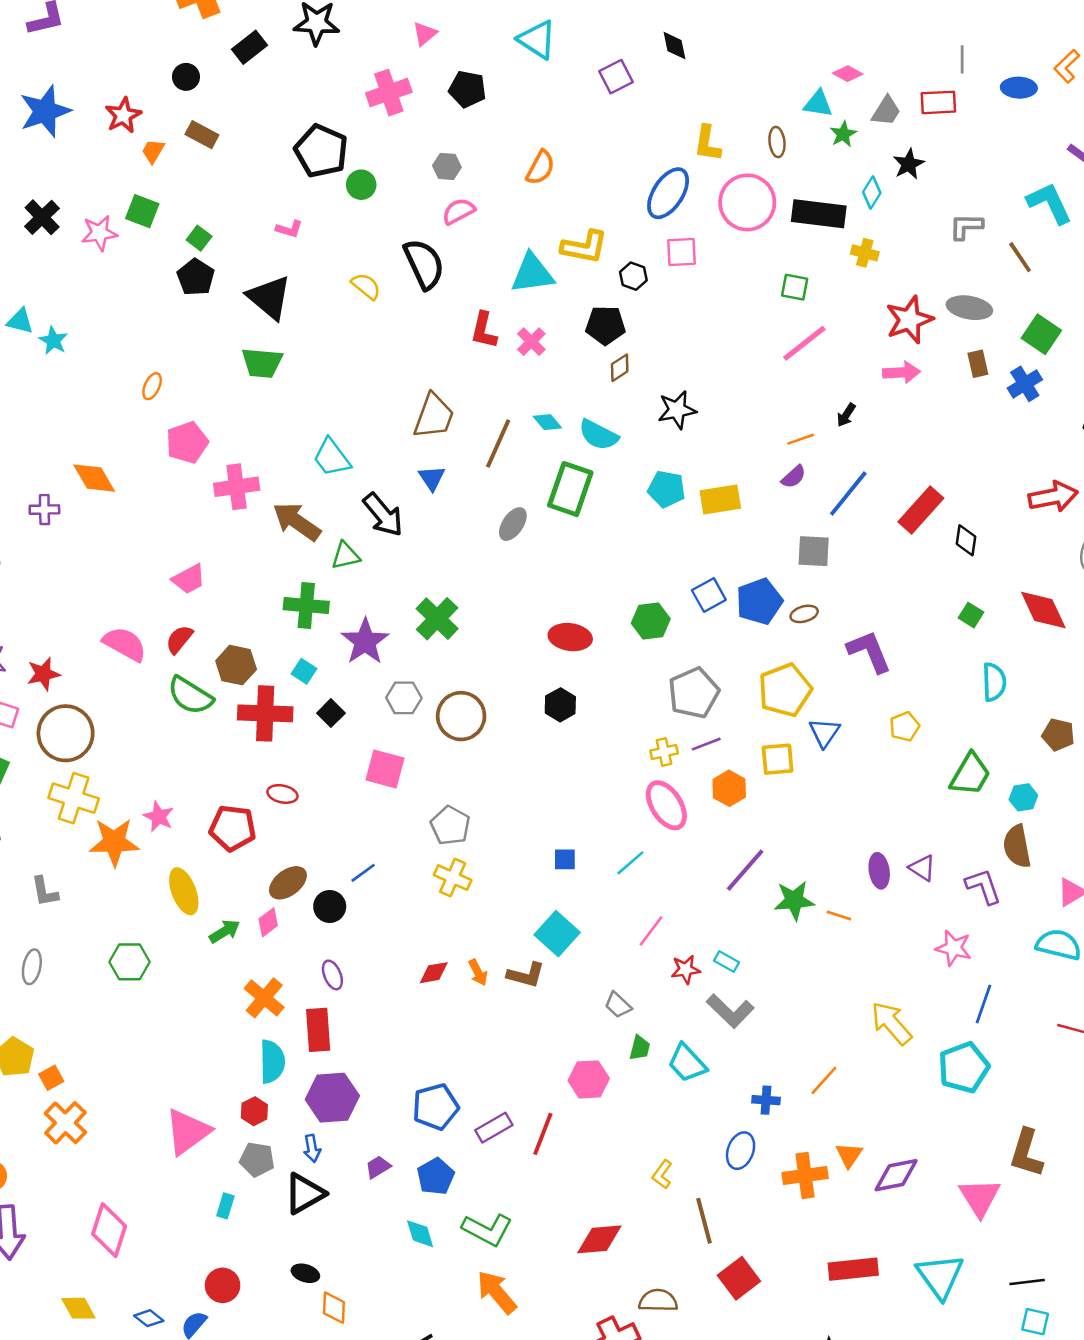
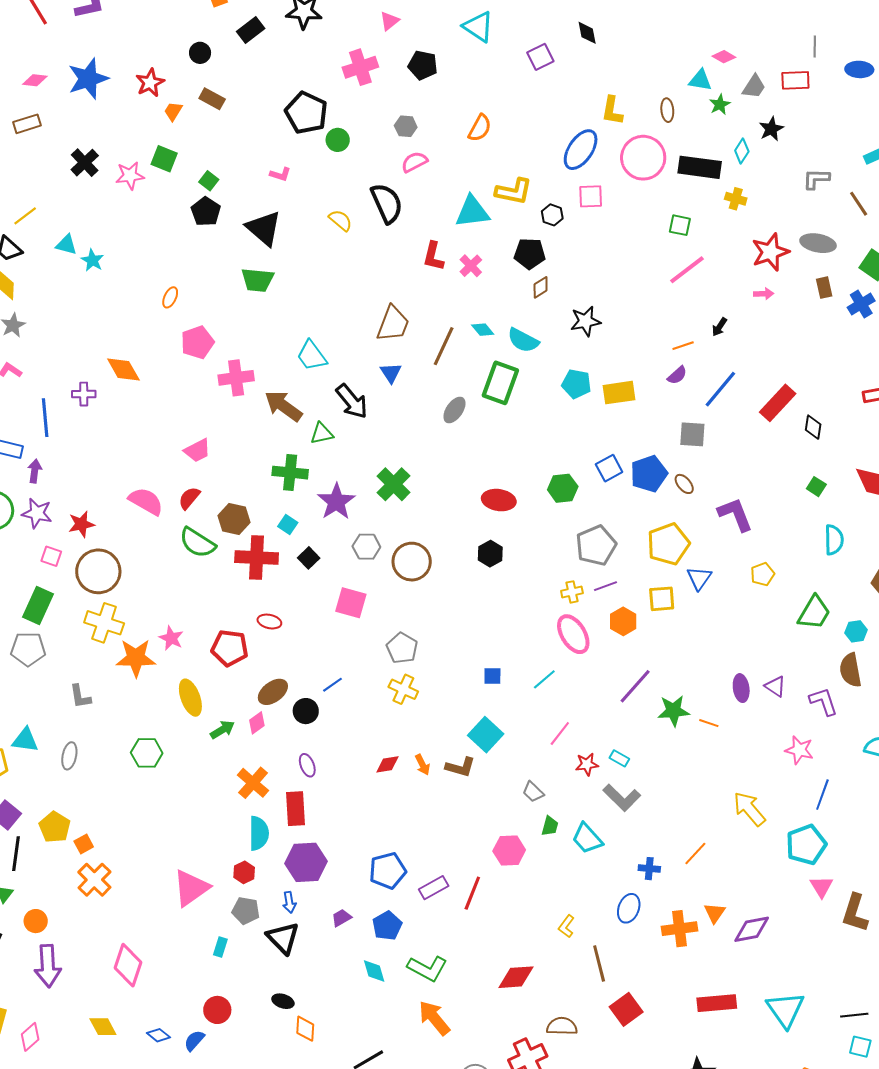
pink arrow: (902, 372) -> (764, 294), size x0.7
brown ellipse: (804, 614) -> (684, 484), turned 65
black triangle: (305, 1194) -> (283, 938), turned -45
pink triangle: (980, 1197) -> (821, 887), moved, size x0.7

